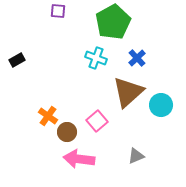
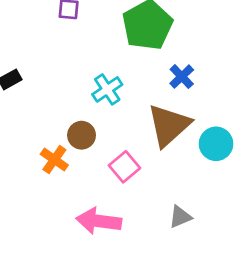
cyan cross: (96, 58) -> (107, 89), moved, turned 35
brown circle: (67, 132) -> (82, 135), moved

